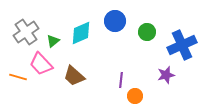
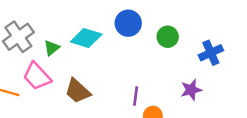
cyan diamond: (81, 33) -> (86, 38), turned 40
blue cross: (182, 45) -> (211, 53), size x0.7

